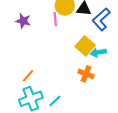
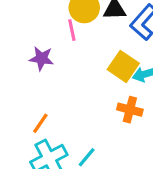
purple star: (23, 21) -> (41, 58), moved

